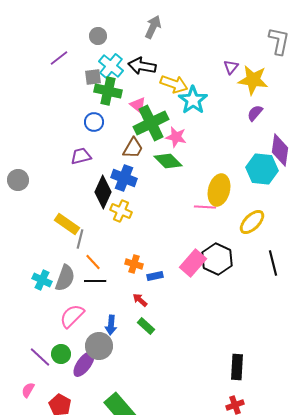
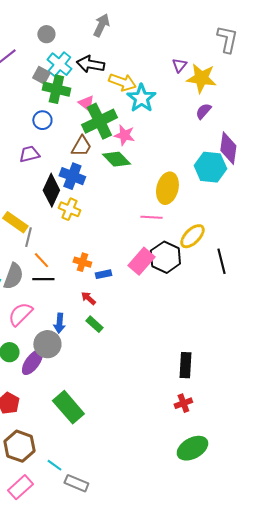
gray square: (93, 77) -> (41, 75), turned 36
pink line: (205, 207) -> (151, 217), moved
yellow ellipse: (252, 222) -> (192, 236), moved

